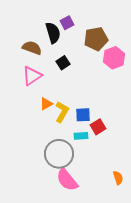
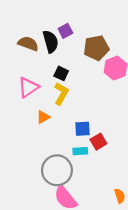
brown semicircle: (32, 48) -> (28, 44), moved
black square: (63, 63) -> (61, 73), turned -32
yellow L-shape: (62, 112) -> (61, 94), moved

